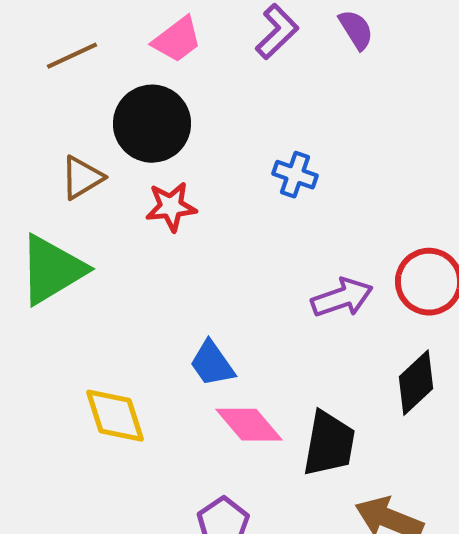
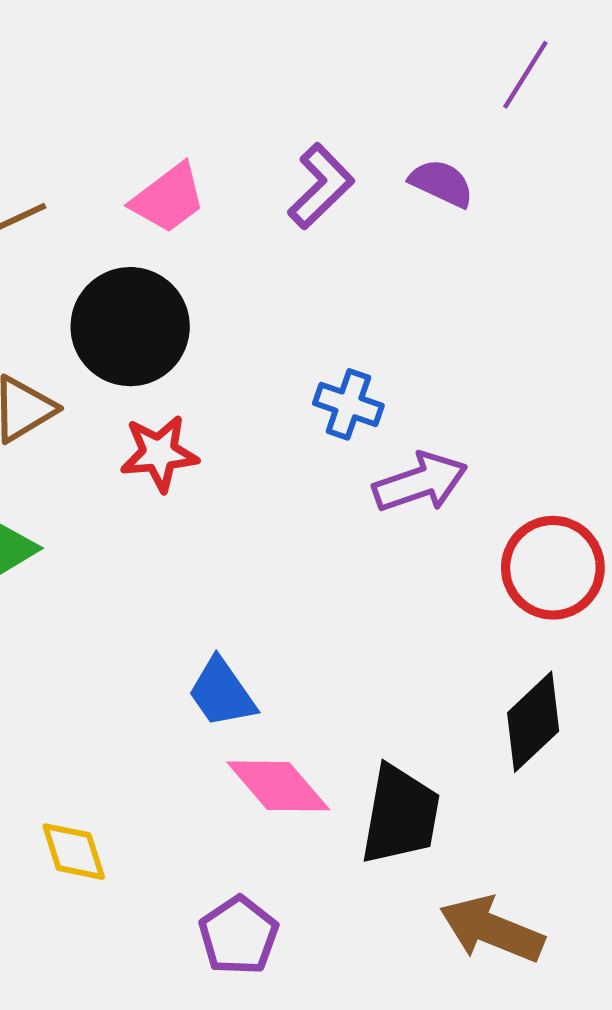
purple semicircle: (356, 30) -> (441, 183), turned -33
purple arrow: (342, 298) -> (420, 482), moved
yellow diamond: (115, 416) -> (74, 852), moved, size x0.7

